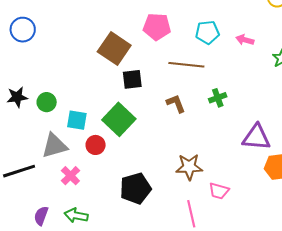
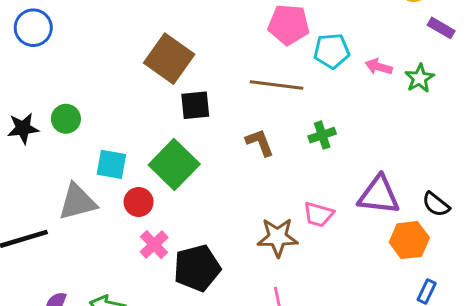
pink pentagon: (157, 27) -> (289, 25), moved
cyan pentagon: (207, 32) -> (332, 51), moved
pink arrow: (245, 40) -> (379, 67), moved
green circle: (47, 102) -> (66, 119), moved
pink cross: (70, 176) -> (154, 245), moved
pink trapezoid: (219, 191) -> (318, 214), moved

